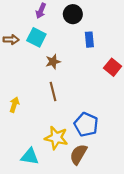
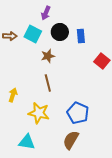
purple arrow: (41, 11) -> (46, 13), moved
black circle: (73, 14) -> (60, 32), moved
yellow star: (56, 138) -> (39, 113), moved

